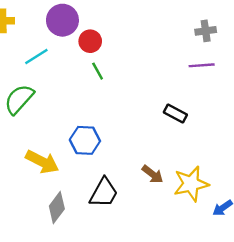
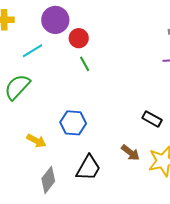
black rectangle: (175, 113) -> (152, 119), moved
yellow arrow: (42, 162) -> (36, 141), size x0.7

